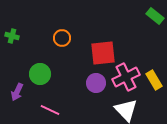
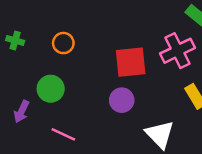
orange circle: (62, 38) -> (63, 43), moved
pink cross: (126, 77) -> (178, 51), moved

